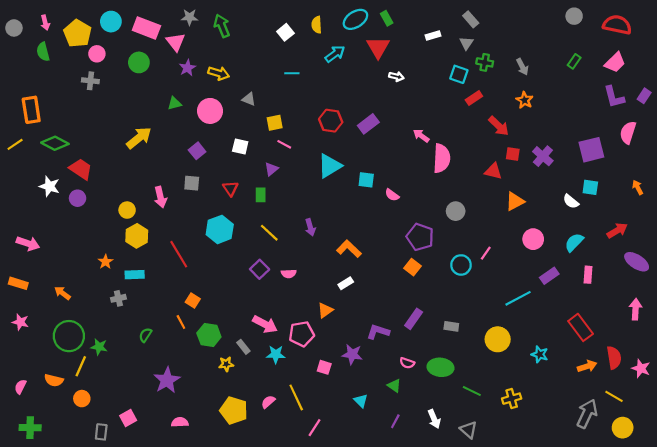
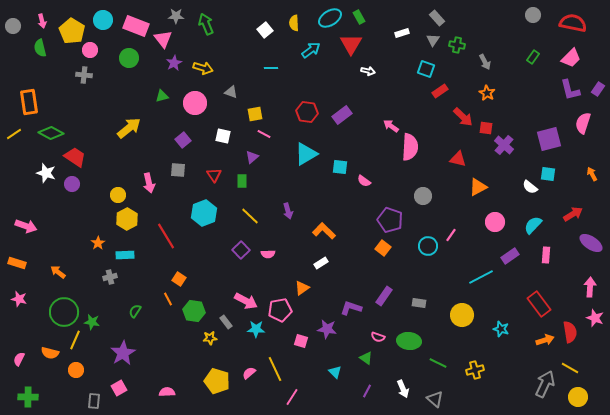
green cross: (485, 62) -> (457, 45), moved
red square: (513, 154) -> (486, 128), moved
pink star: (641, 368) -> (595, 318), moved
purple star: (167, 380) -> (123, 353), moved

